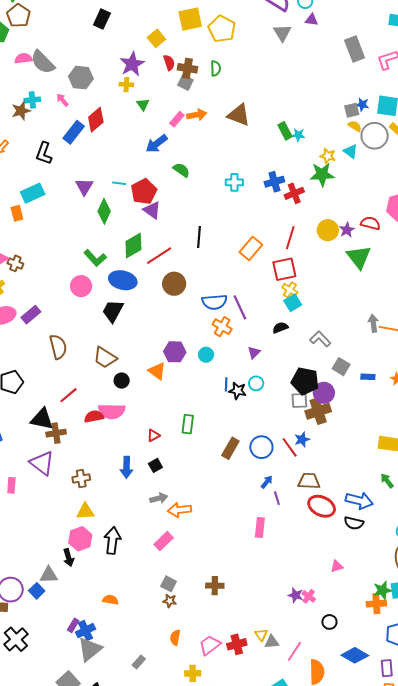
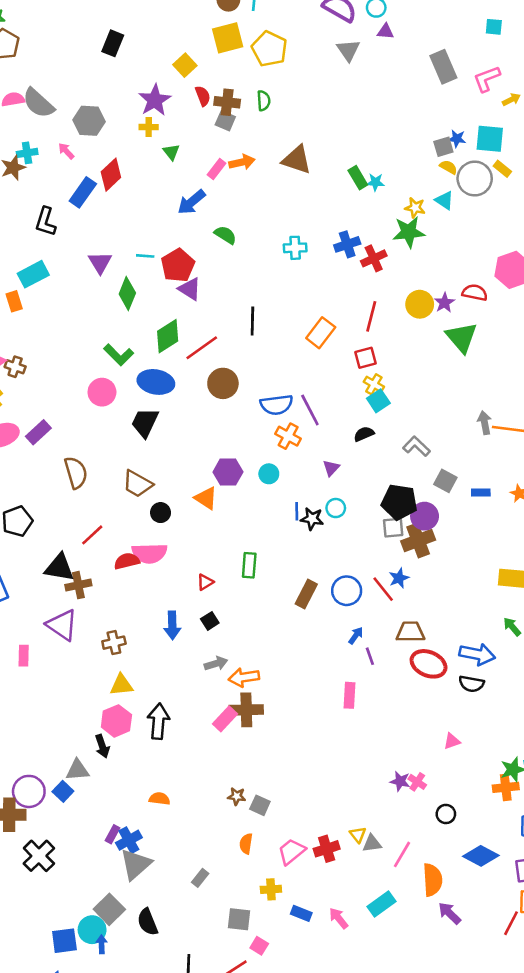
red square: (284, 269) -> (366, 358), size x0.7
gray square: (169, 584) -> (260, 805), moved
brown cross: (215, 586) -> (246, 710), moved, size x1.4

